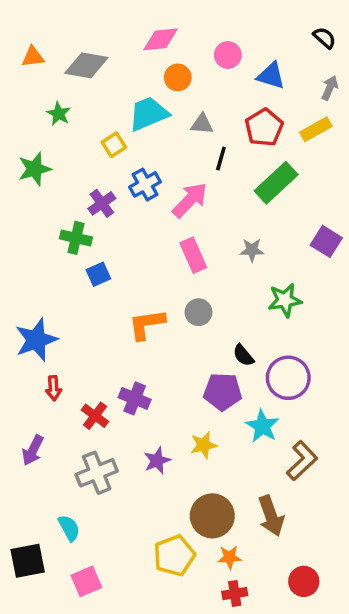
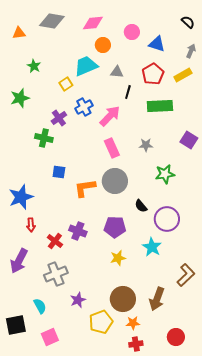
gray diamond: (86, 65) -> (52, 21), moved
green rectangle: (276, 183) -> (160, 106), turned 40
blue square: (98, 274) -> (59, 172), moved, turned 32
gray circle: (198, 312) -> (115, 181), size x1.6
purple pentagon: (223, 392) -> (115, 227), moved
purple arrow: (33, 450) -> (19, 261), size x1.4
purple star: (157, 461) -> (78, 300), moved
brown L-shape: (302, 461) -> (186, 275), moved
brown arrow: (271, 516) -> (157, 299), turned 40

